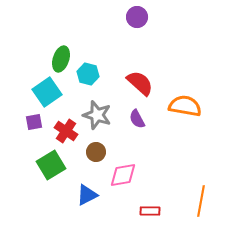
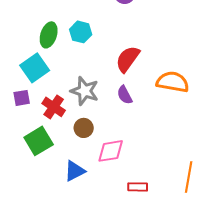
cyan hexagon: (88, 74) -> (81, 32), moved
red semicircle: (140, 83) -> (128, 59), turned -96

